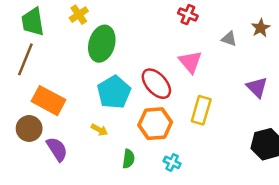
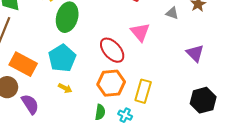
cyan pentagon: (114, 92) -> (62, 58), moved
yellow rectangle: (201, 110) -> (143, 91), moved
green semicircle: (128, 159) -> (100, 112), moved

